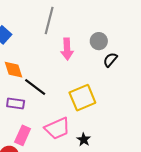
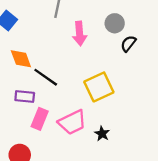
pink rectangle: (23, 135) -> (40, 119), moved

